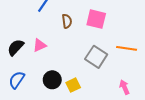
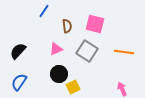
pink triangle: (40, 45) -> (56, 49), moved
gray square: (96, 57) -> (87, 51), moved
black circle: (52, 80) -> (59, 74), moved

